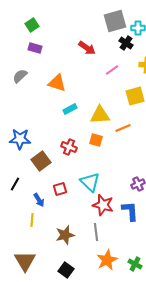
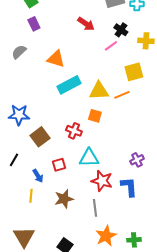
black cross: (126, 43) -> (121, 30), moved
purple rectangle: (35, 48) -> (34, 24), turned 48
cyan rectangle: (70, 109) -> (69, 85), size x1.6
orange line: (123, 128) -> (122, 95), moved
red cross: (69, 147) -> (74, 131), moved
cyan triangle: (90, 182) -> (89, 158), turned -45
brown star: (65, 235) -> (64, 199), moved
green cross: (135, 264) -> (134, 240), turned -32

